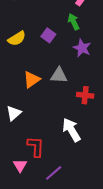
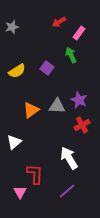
purple star: (82, 48) -> (79, 100), moved
red cross: (85, 95) -> (82, 125), turned -35
purple line: (54, 173) -> (67, 191), moved

